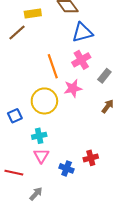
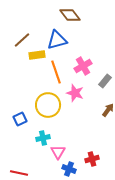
yellow rectangle: (33, 14) -> (37, 55), moved
blue triangle: (82, 32) -> (57, 40), moved
pink star: (73, 88) -> (75, 93), turned 30
pink triangle: (41, 156) -> (58, 152), moved

